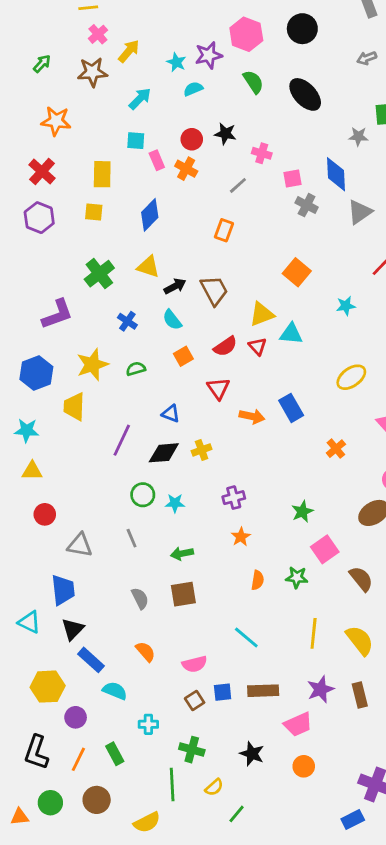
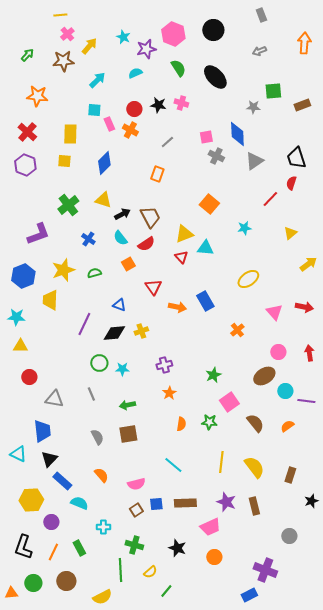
cyan star: (176, 62) -> (123, 37), moved
pink cross: (262, 153) -> (181, 103), moved
red semicircle: (225, 346) -> (146, 244), moved
purple star: (321, 689) -> (226, 502), turned -30

